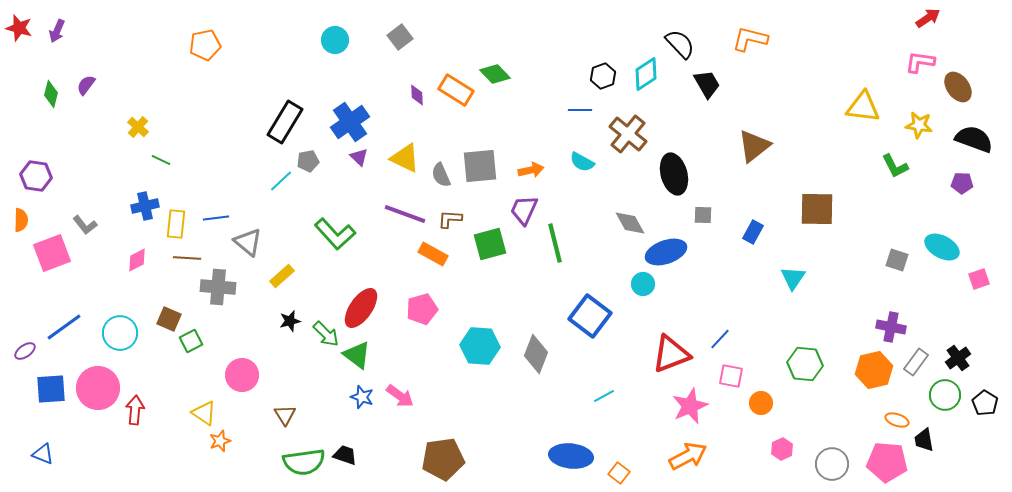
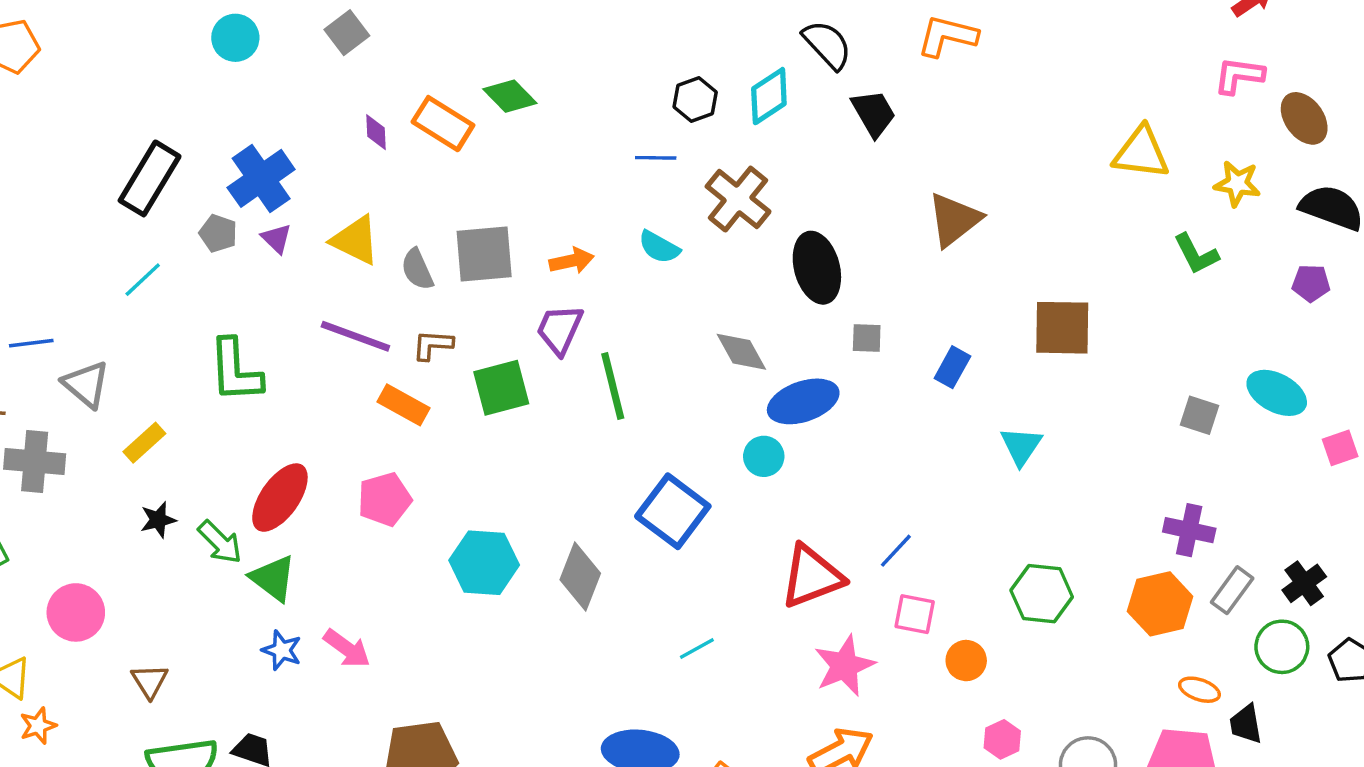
gray pentagon: (308, 161) -> (218, 233), moved, turned 30
green L-shape: (335, 234) -> (235, 371), turned 39

